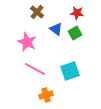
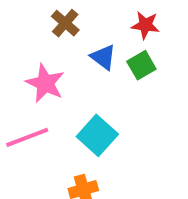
pink line: (35, 69) -> (27, 137), moved, turned -50
cyan square: (70, 71) -> (97, 135), moved, turned -30

